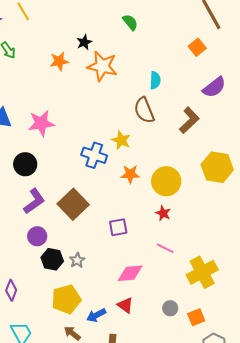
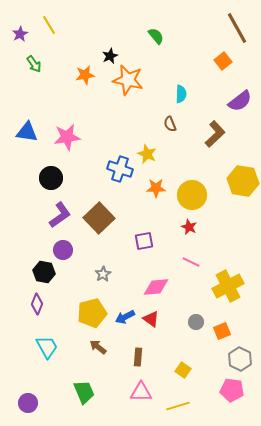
brown semicircle: (144, 110) -> (170, 124), size x0.6
black hexagon: (52, 259) -> (44, 272), moved
blue arrow: (96, 315) -> (125, 317), moved

